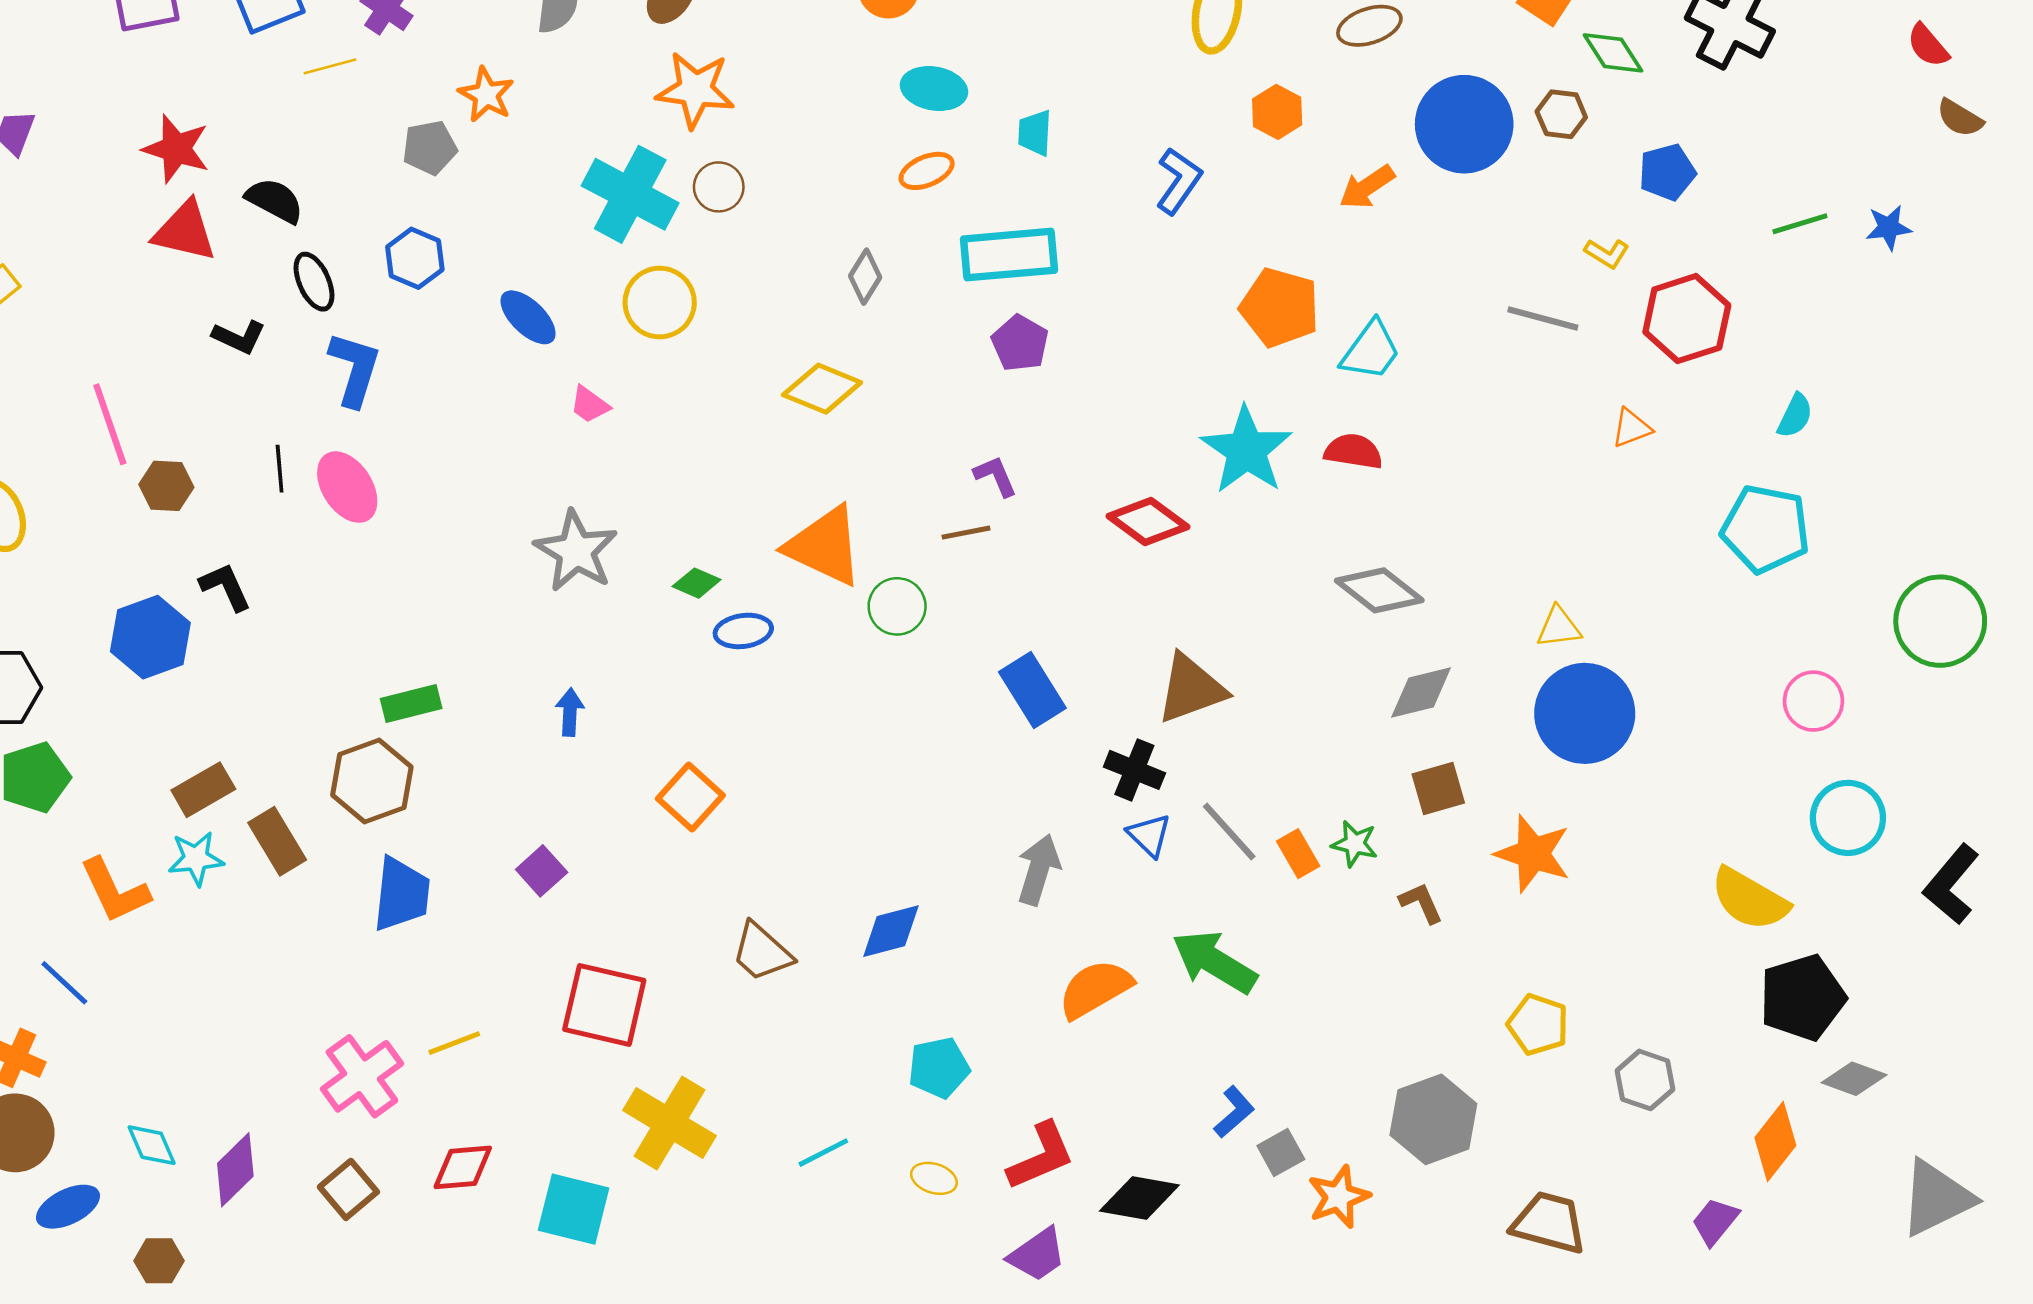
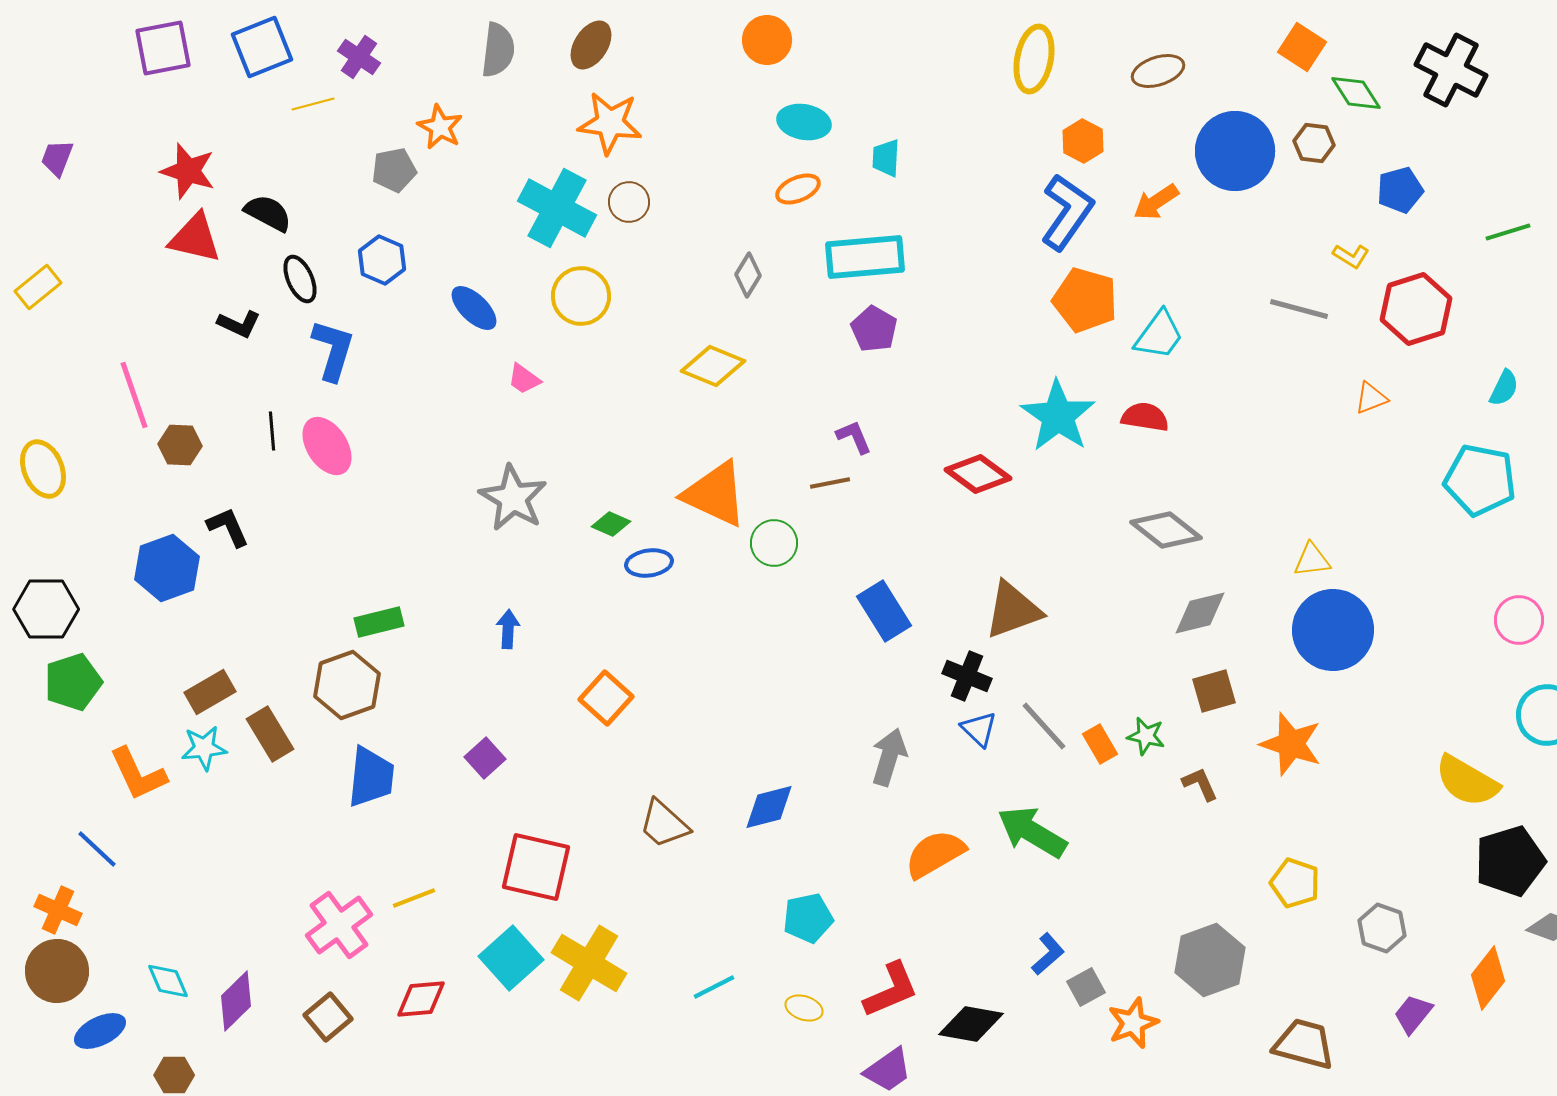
blue L-shape: (1179, 181) -> (1067, 212), moved, size x1.4
cyan square: (574, 1209) -> (511, 958), moved, turned 34
purple trapezoid: (1715, 1221) -> (1413, 1014), moved

